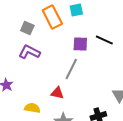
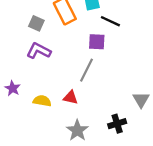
black line: (104, 40) -> (110, 21), moved
yellow semicircle: (32, 108) -> (42, 101), moved

